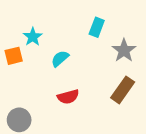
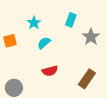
cyan star: (33, 37) -> (34, 23), moved
brown rectangle: (123, 90) -> (87, 79), moved

